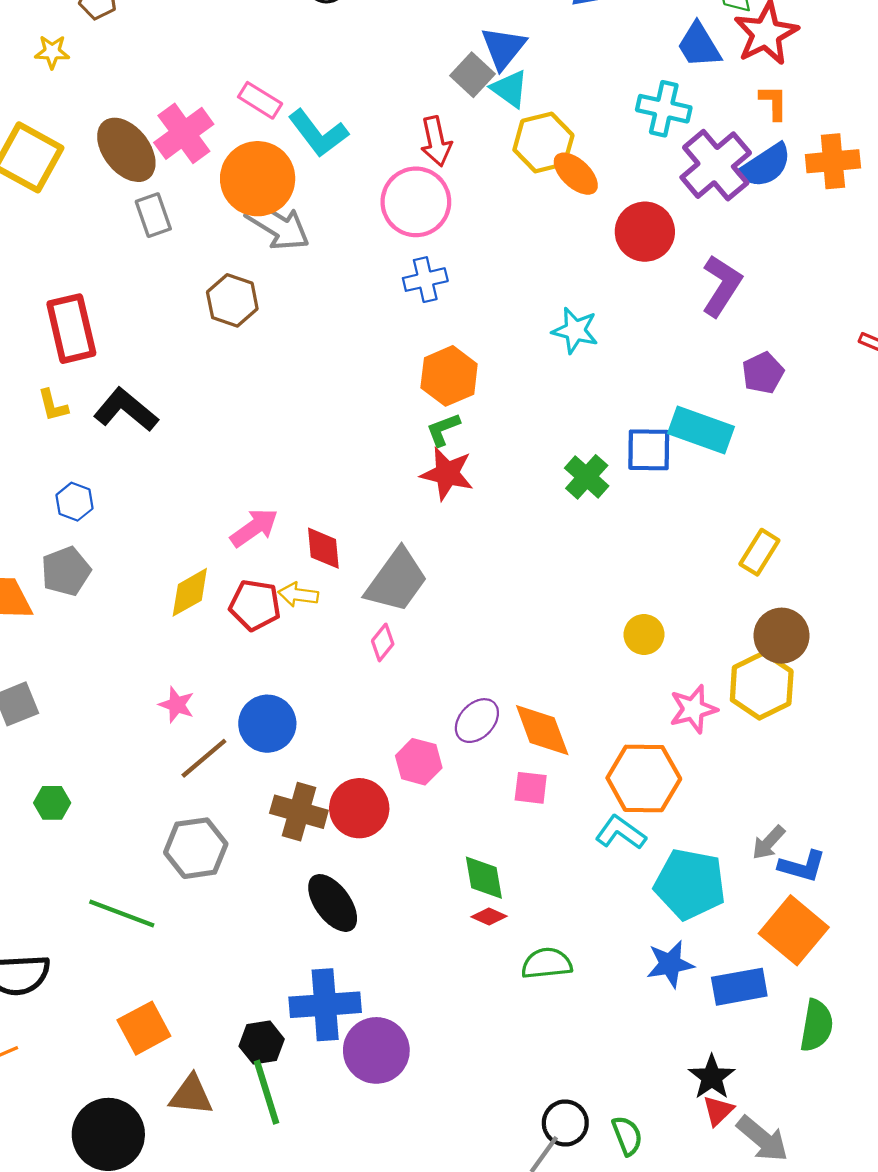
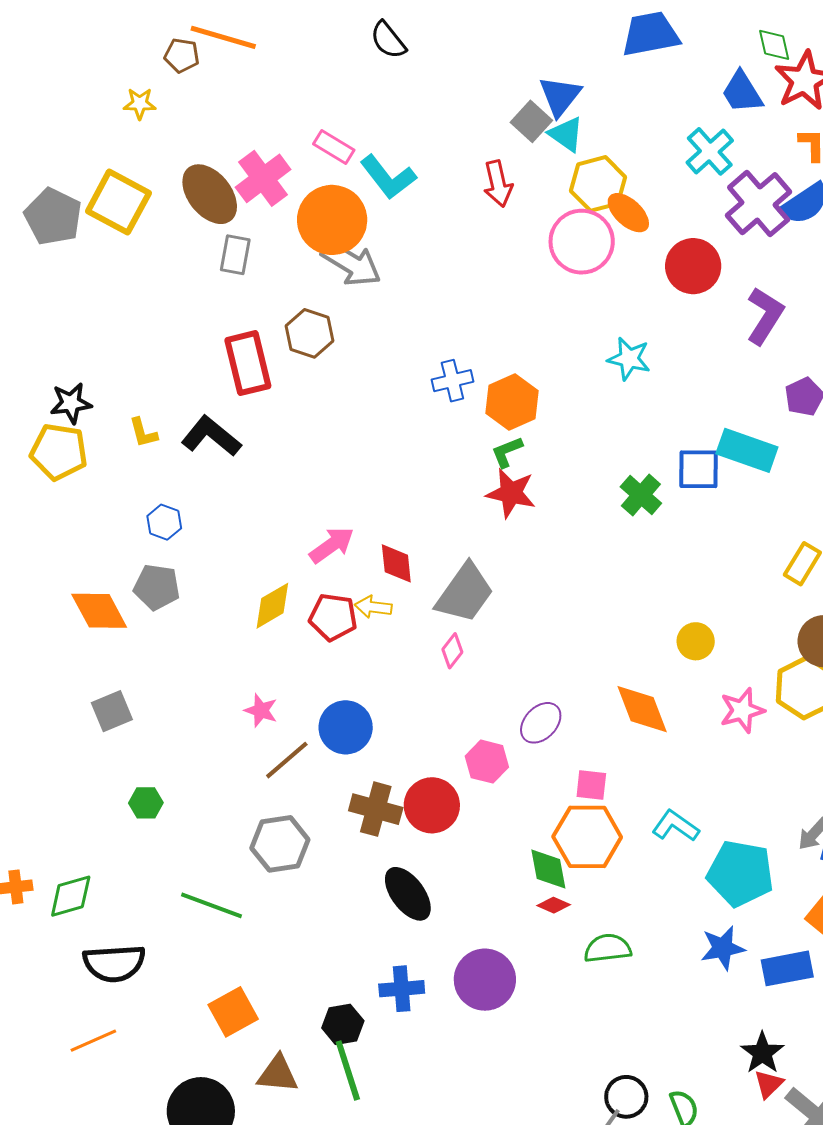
cyan cross: (664, 109) -> (710, 151), turned 36
pink circle: (416, 202) -> (582, 242), moved
gray rectangle: (153, 215) -> (235, 255), turned 30
blue cross: (425, 280) -> (452, 381), moved
red rectangle: (71, 329) -> (248, 363), moved
gray pentagon: (66, 571) -> (157, 587), turned 30
orange diamond: (542, 730) -> (642, 709), moved
orange hexagon: (644, 778) -> (587, 837), moved
blue cross: (325, 1005) -> (402, 989), size x0.7
purple circle: (376, 1050) -> (485, 980), moved

